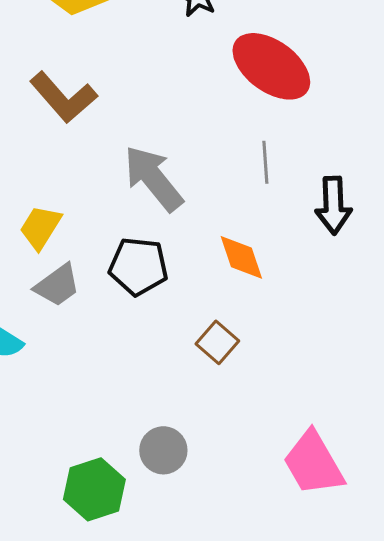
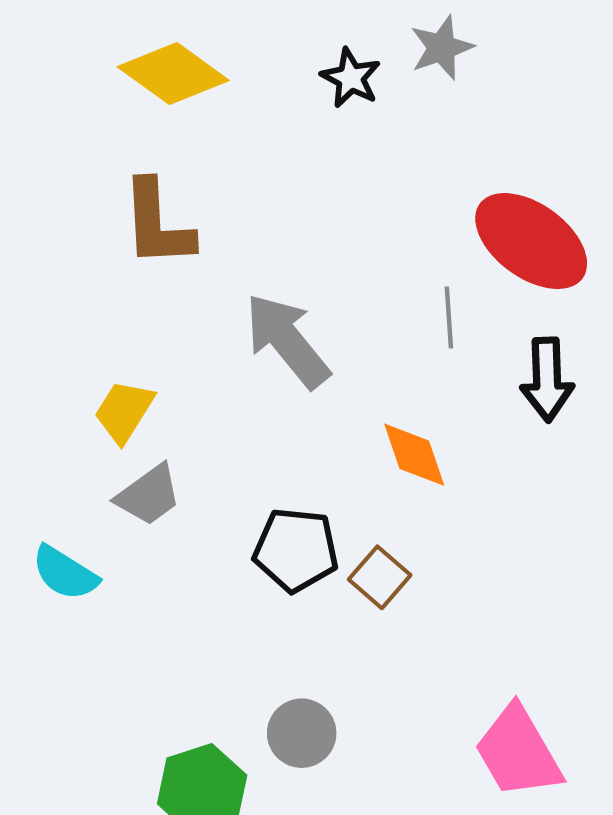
red ellipse: (271, 66) -> (531, 241), moved
brown L-shape: (63, 97) -> (157, 224), turned 38
black pentagon: (138, 266) -> (296, 550), moved

